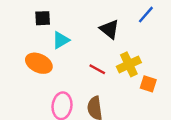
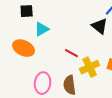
black triangle: (109, 29) -> (100, 26), moved
yellow cross: (129, 64) -> (90, 67), moved

